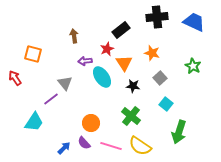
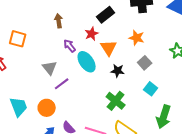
purple arrow: (85, 61) -> (70, 46), turned 56
purple line: (51, 99) -> (62, 84), moved
cyan trapezoid: (34, 122) -> (19, 107), turned -55
orange circle: (91, 123) -> (47, 108), moved

